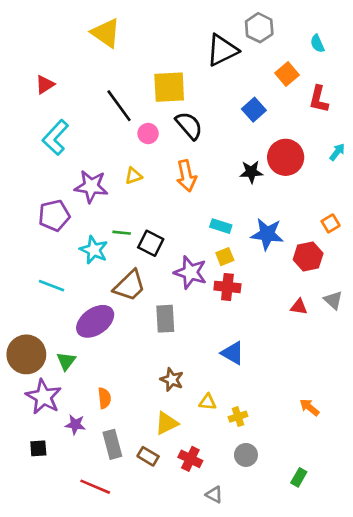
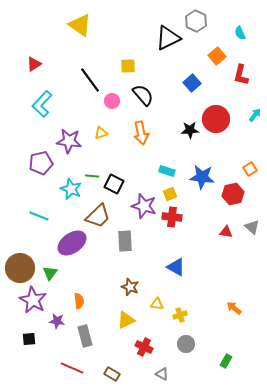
yellow square: (169, 87) -> (128, 66), size x0.6
brown rectangle: (148, 456) -> (112, 374), moved

